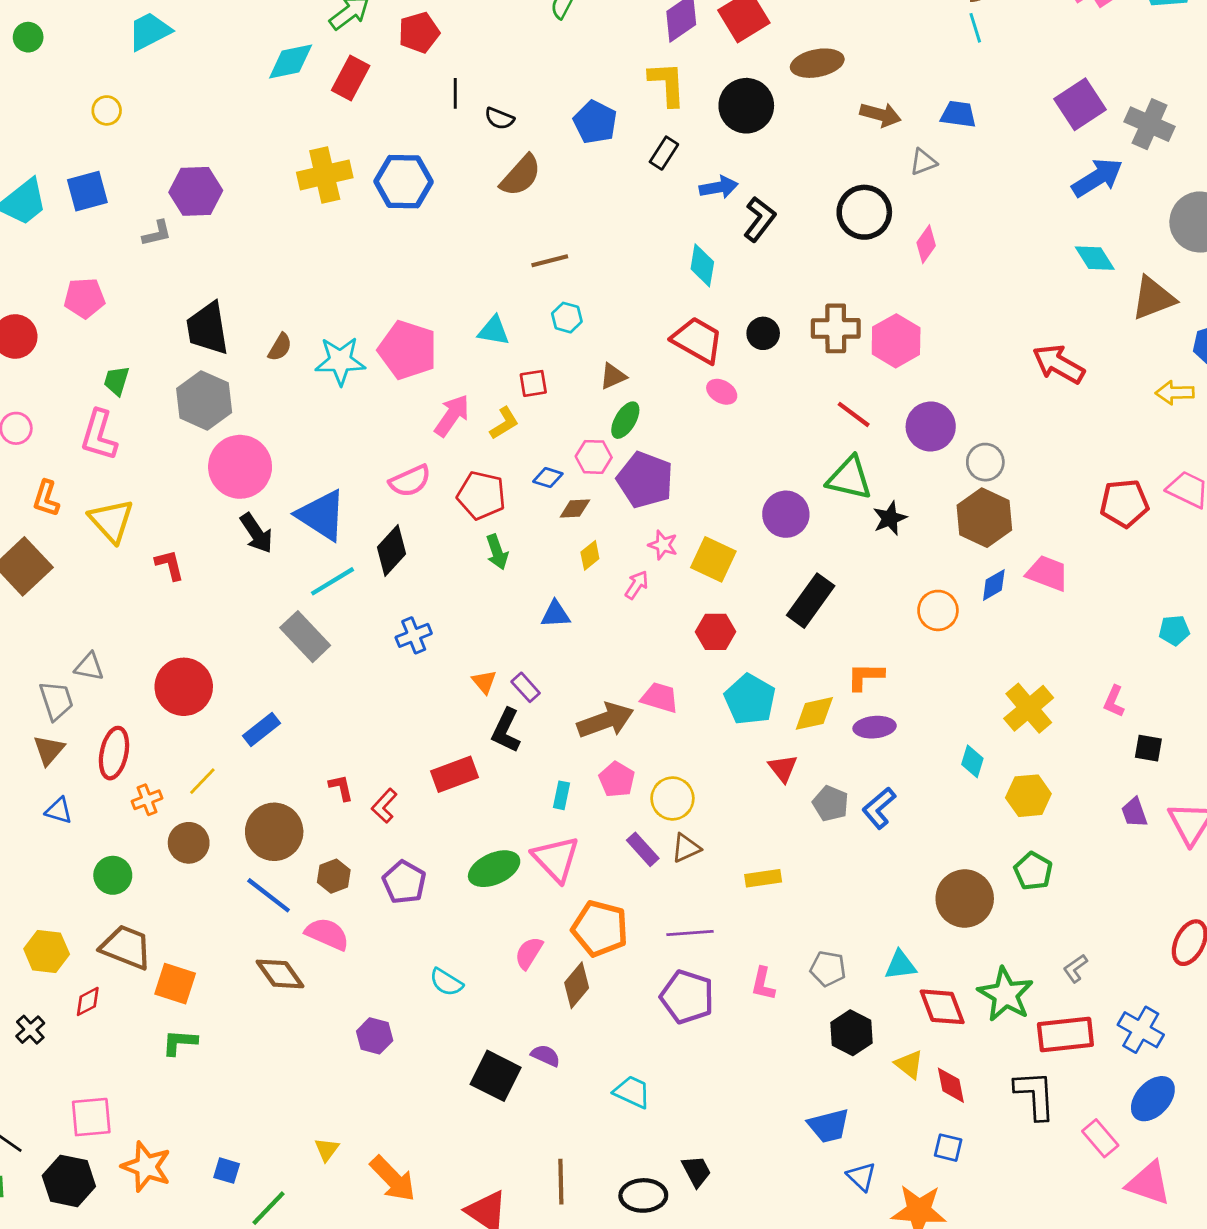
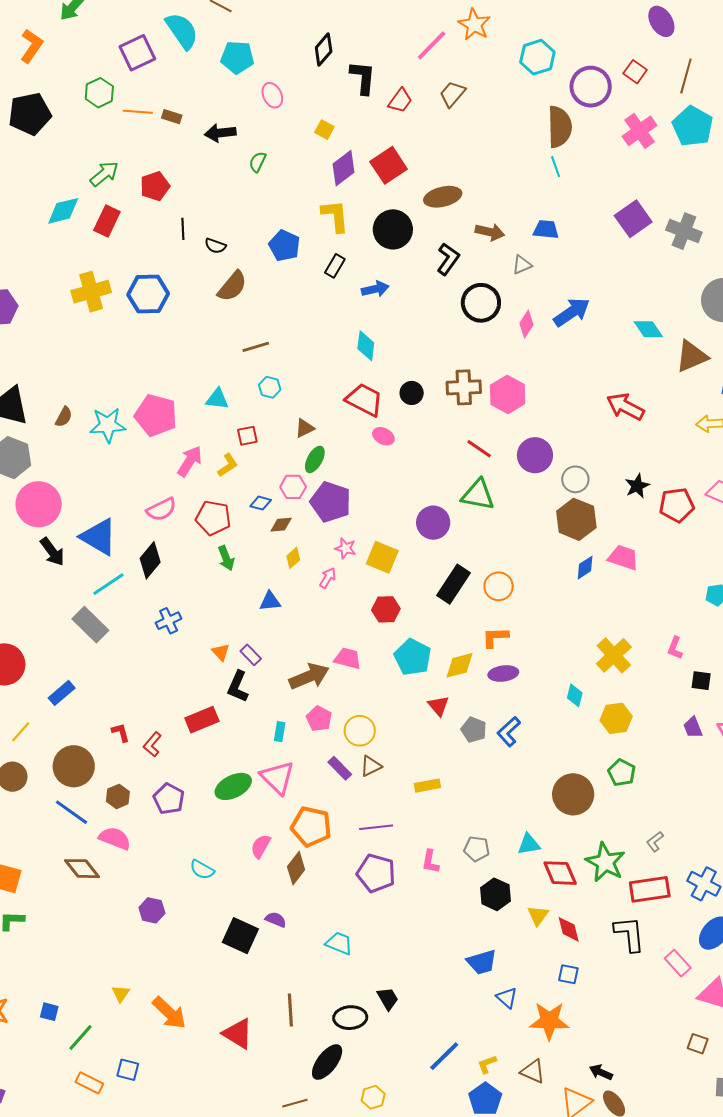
blue arrow: (1097, 178) -> (572, 312), moved
black L-shape: (760, 219) -> (448, 259), moved
black star: (890, 518) -> (637, 486), moved
orange circle: (938, 610) -> (499, 586), moved
yellow triangle: (909, 1064) -> (538, 915), turned 30

